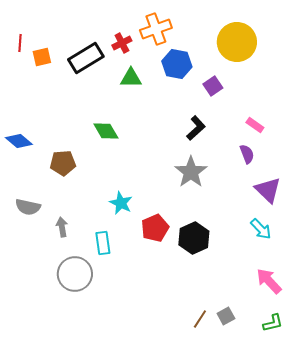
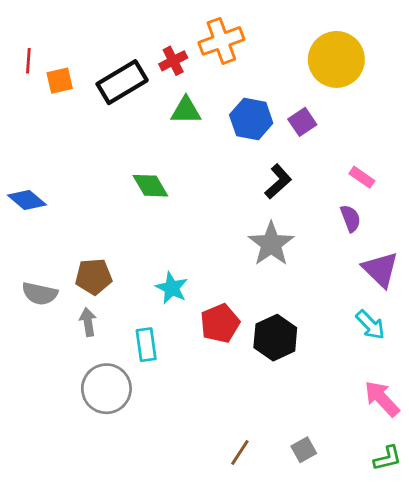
blue hexagon: (177, 64) -> (251, 119), moved
brown pentagon: (63, 163) -> (94, 277), moved
gray square: (226, 316) -> (304, 450), moved
brown line: (200, 319) -> (240, 453), moved

